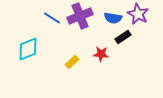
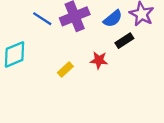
blue semicircle: (113, 18) -> (113, 19), turned -48

